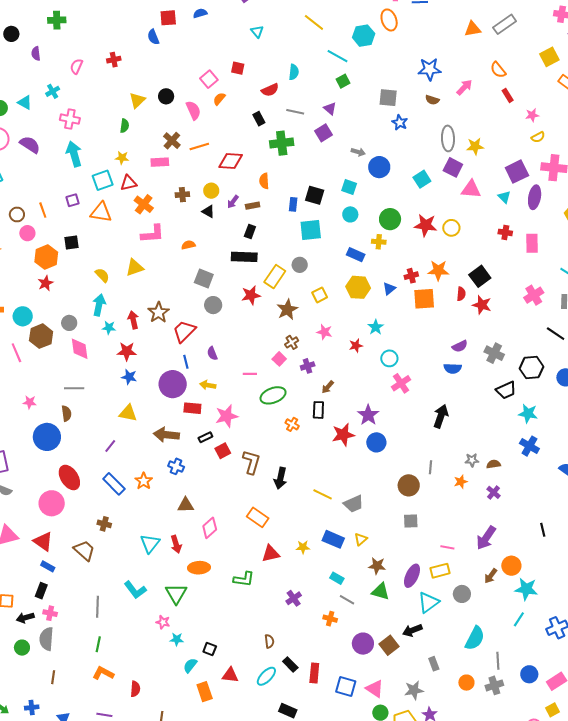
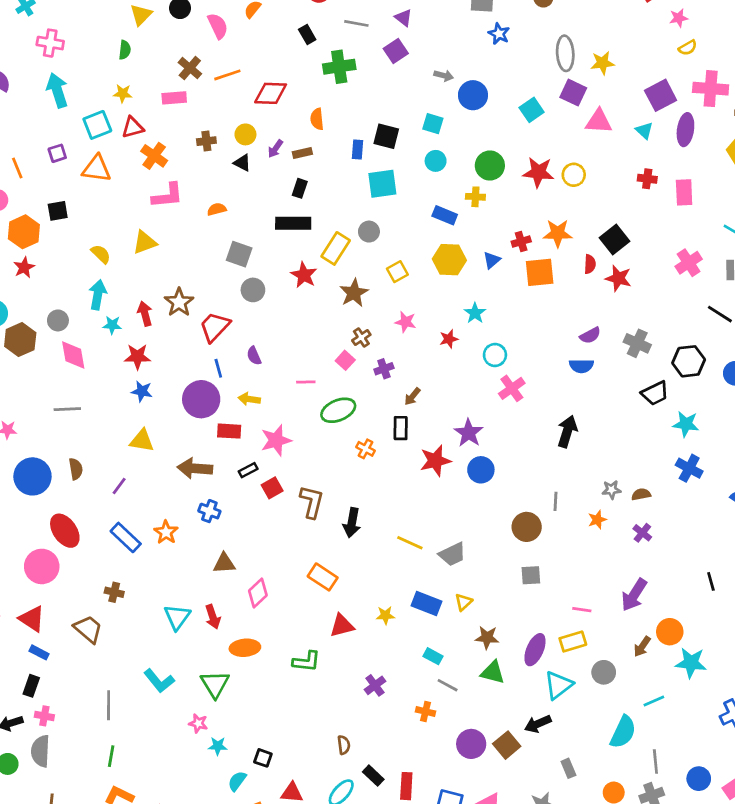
red star: (251, 295) -> (304, 275), turned -30
brown semicircle: (66, 413) -> (76, 469), moved
cyan line: (519, 619) -> (654, 701), moved, turned 35

